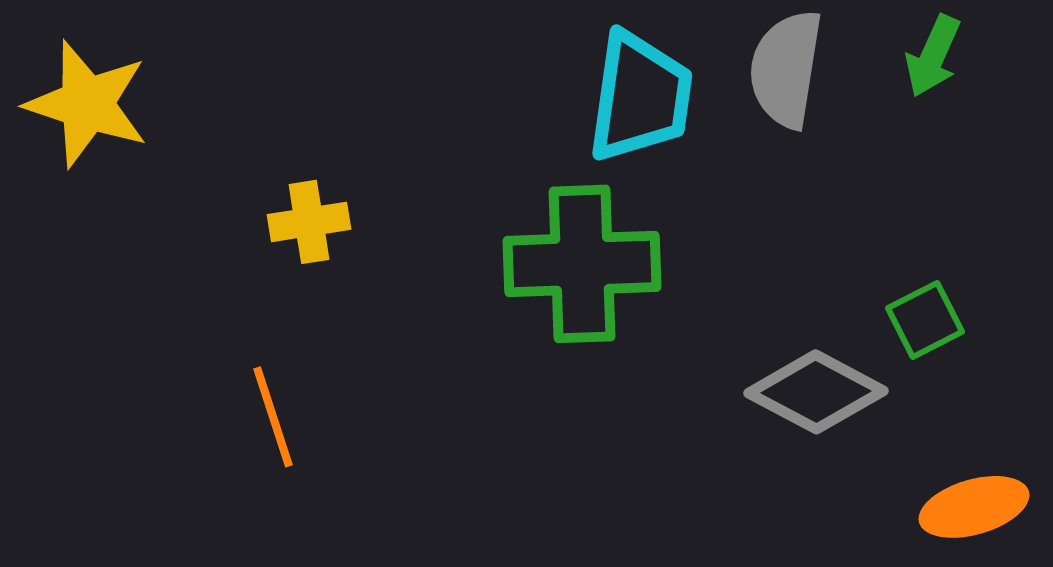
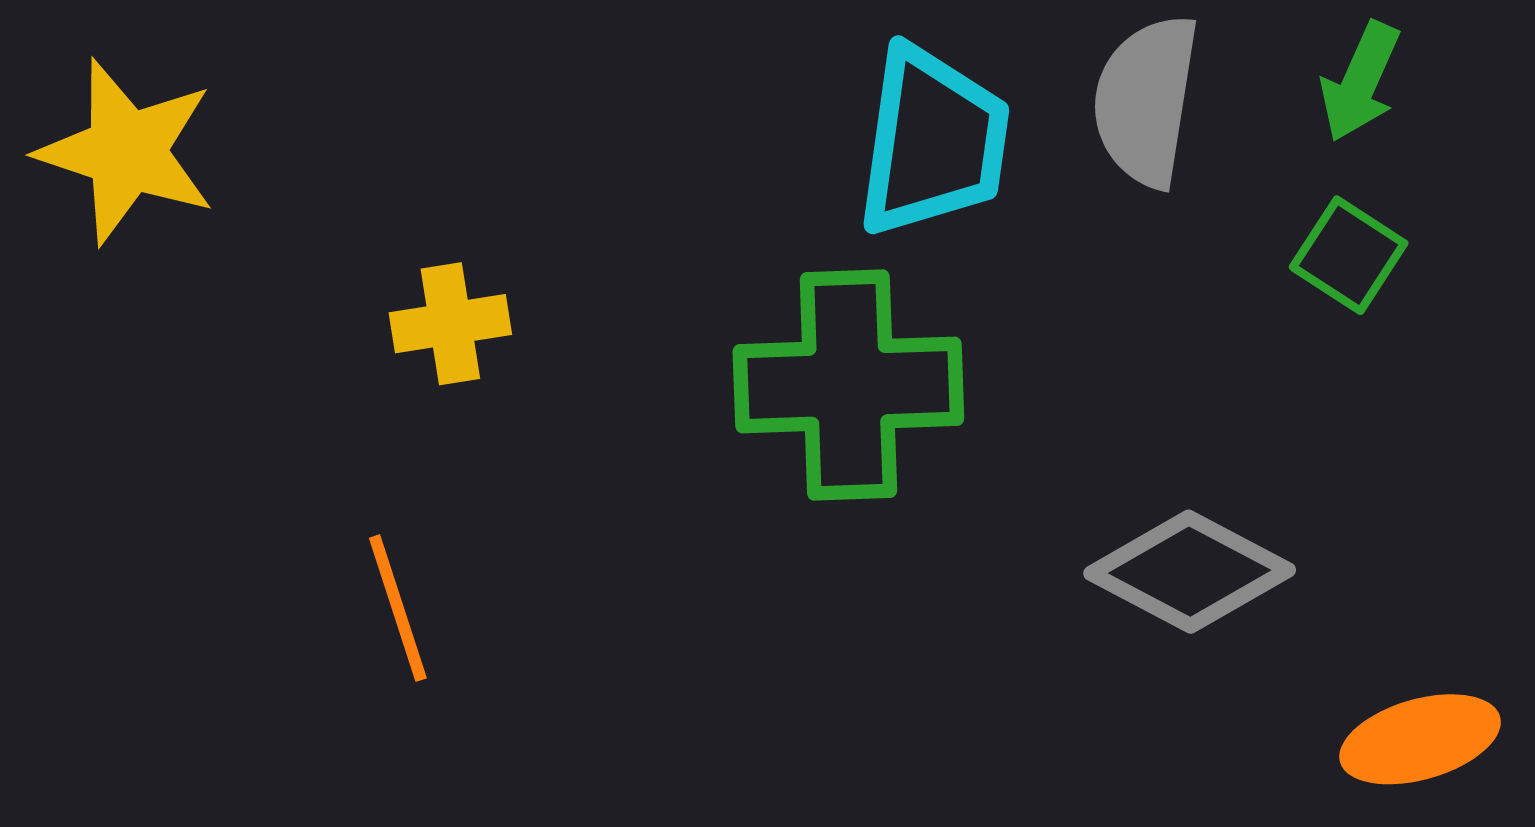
green square: (925, 320) -> (1349, 255), moved, turned -30

